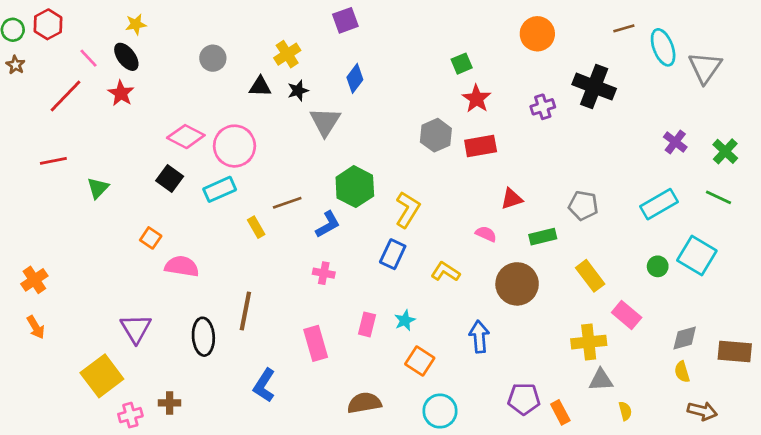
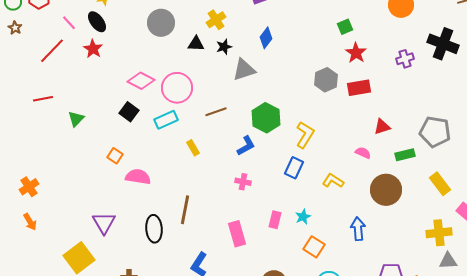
gray circle: (213, 58) -> (161, 23), size x1.4
gray triangle: (325, 122) -> (244, 70), turned 40
brown line: (287, 203) -> (216, 112), moved
gray pentagon: (583, 206) -> (435, 132), size x1.4

